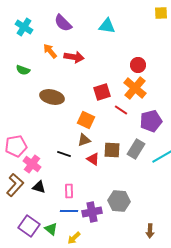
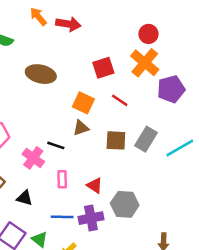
red line: (121, 110) -> (120, 100), moved
purple pentagon: (151, 121) -> (171, 89), moved
red triangle: (93, 159) -> (95, 186), moved
pink cross: (32, 164) -> (33, 158), moved
black triangle: (39, 187) -> (25, 198), moved
pink rectangle: (69, 191) -> (62, 179), moved

